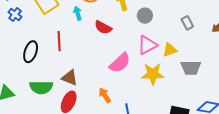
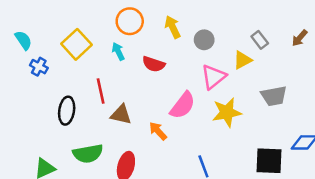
yellow triangle: (170, 50) -> (243, 60), moved
brown triangle: (70, 78) -> (121, 115), moved
orange arrow: (105, 95) -> (158, 131), moved

